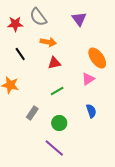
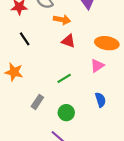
orange arrow: (48, 42) -> (62, 20), moved
orange ellipse: (97, 58) -> (107, 43), turned -45
red triangle: (54, 63) -> (68, 41), moved, turned 32

